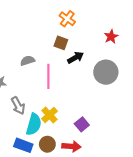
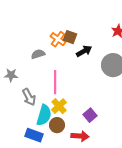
orange cross: (67, 19) -> (58, 39), moved
pink line: (48, 76) -> (55, 82), moved
brown circle: (47, 144) -> (57, 125), moved

